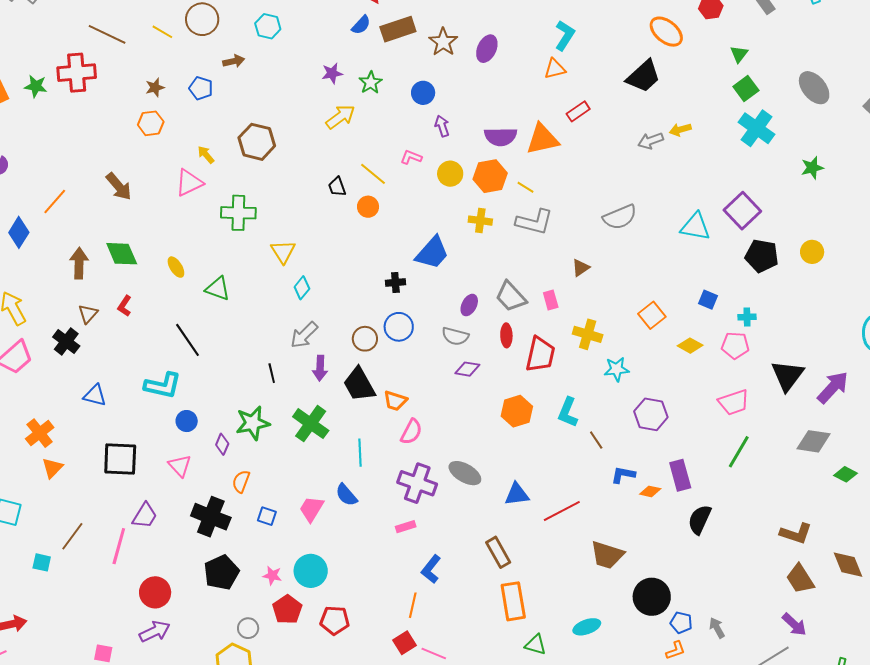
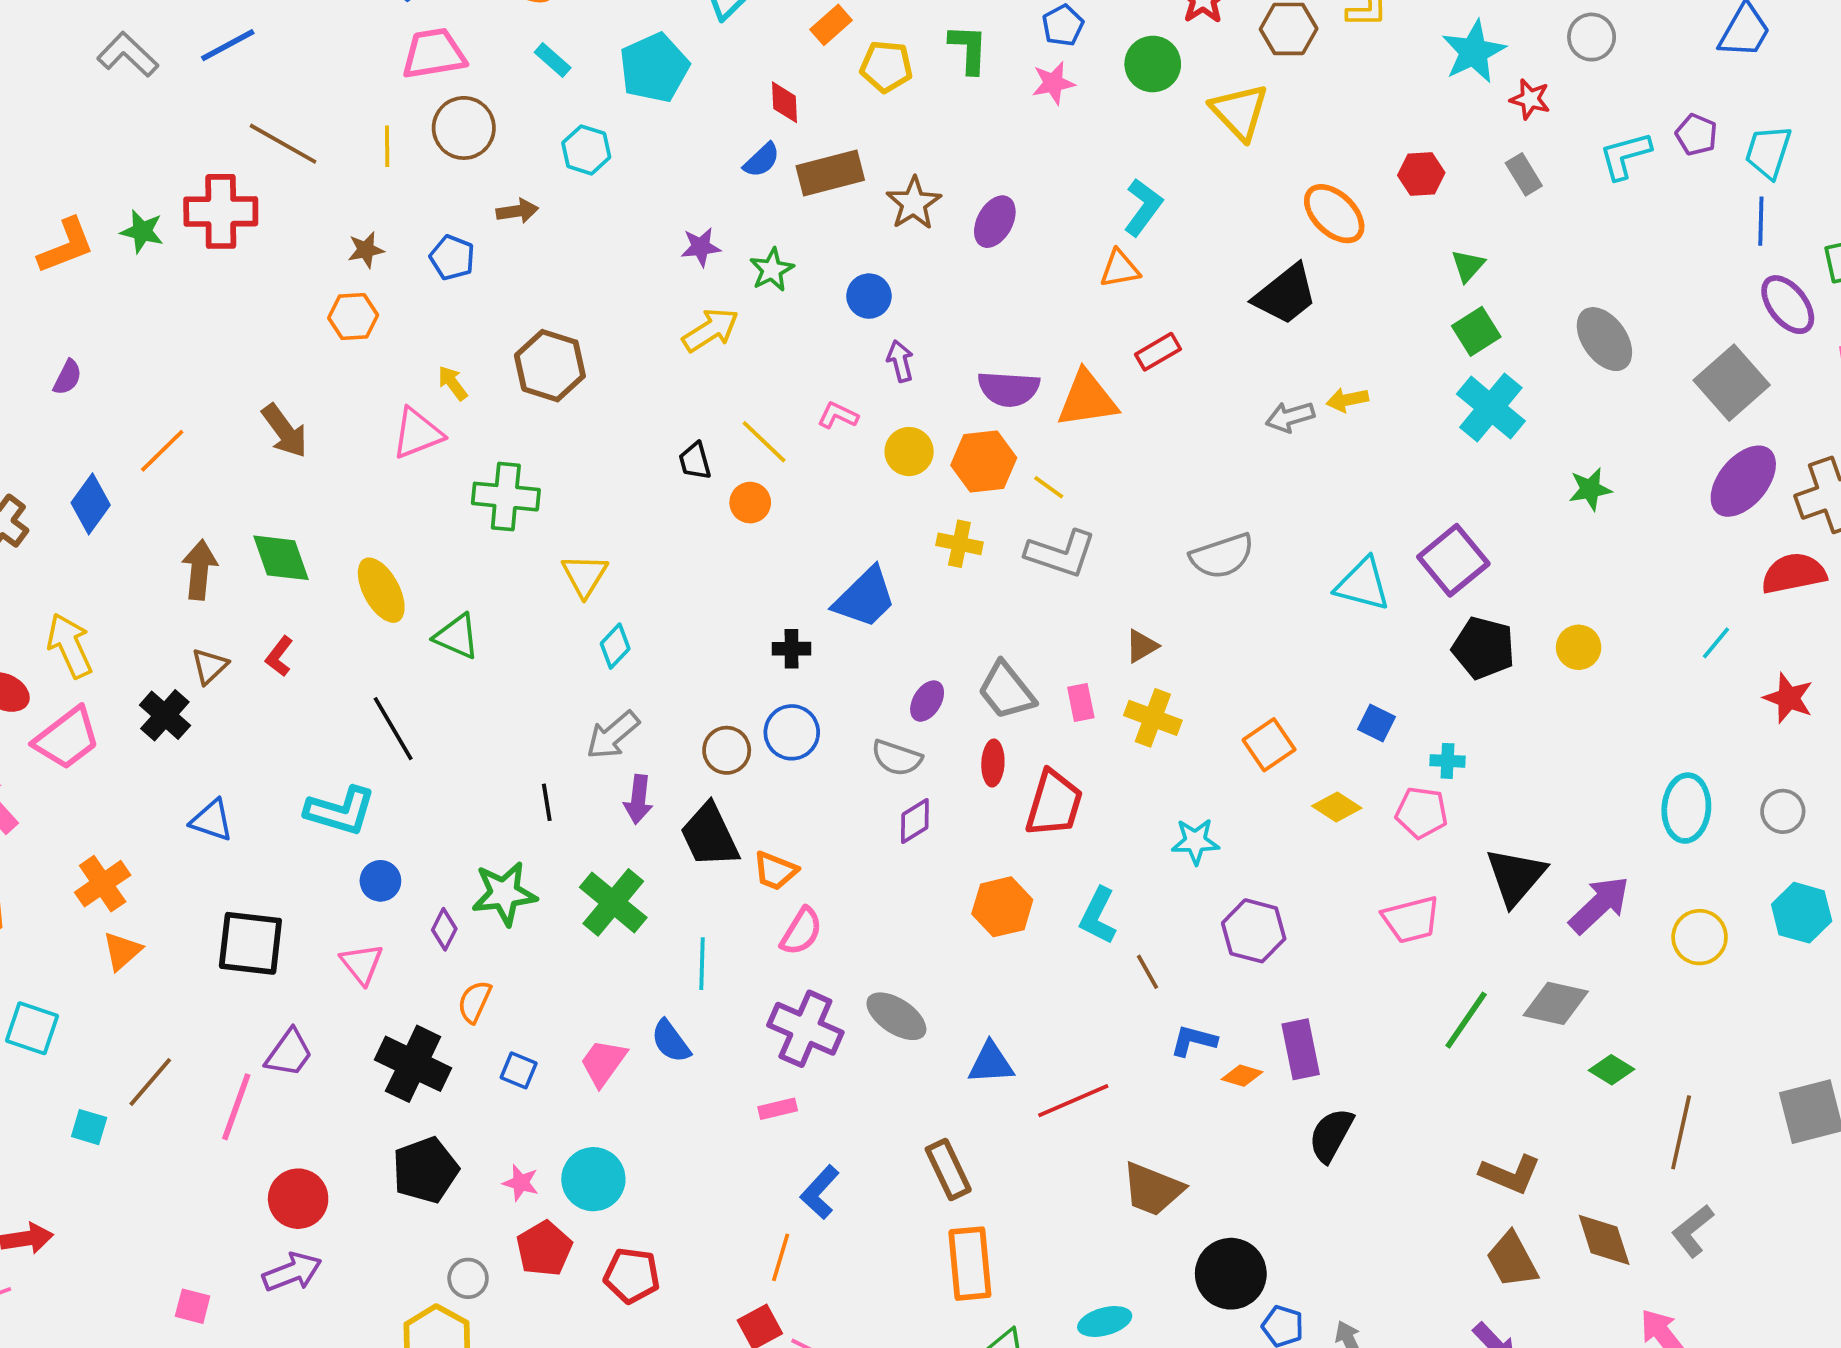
yellow line: (162, 32) -> (387, 146), turned 55
yellow ellipse: (176, 267) -> (381, 590), size x1.6
yellow cross: (588, 334) -> (1153, 718), moved
purple diamond: (467, 369) -> (915, 821), turned -45
green line: (739, 452) -> (1466, 1020), moved

